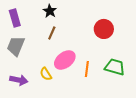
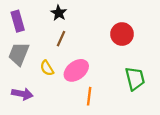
green trapezoid: (115, 67) -> (135, 79), turned 60
orange line: (87, 69) -> (89, 96), moved
yellow semicircle: (46, 74) -> (47, 68), moved

